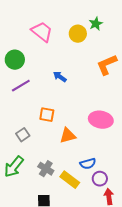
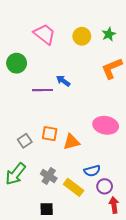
green star: (96, 24) -> (109, 34), moved
purple line: (21, 86) -> (42, 90), moved, turned 30
orange square: (47, 115) -> (50, 134), moved

